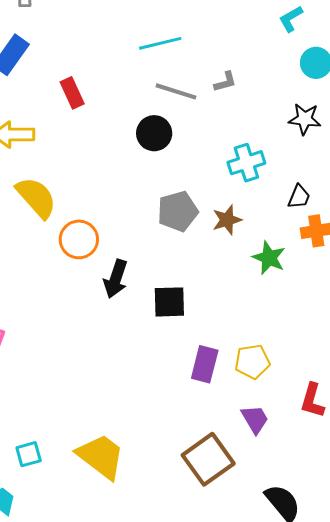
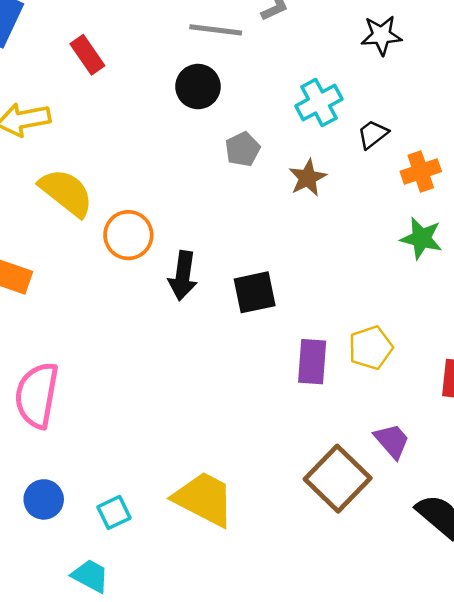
black trapezoid: (299, 197) -> (373, 134), moved, turned -140
gray pentagon: (178, 211) -> (243, 149), moved, size x0.7
green star: (269, 258) -> (421, 238), moved
purple trapezoid: (255, 419) -> (392, 441), moved

